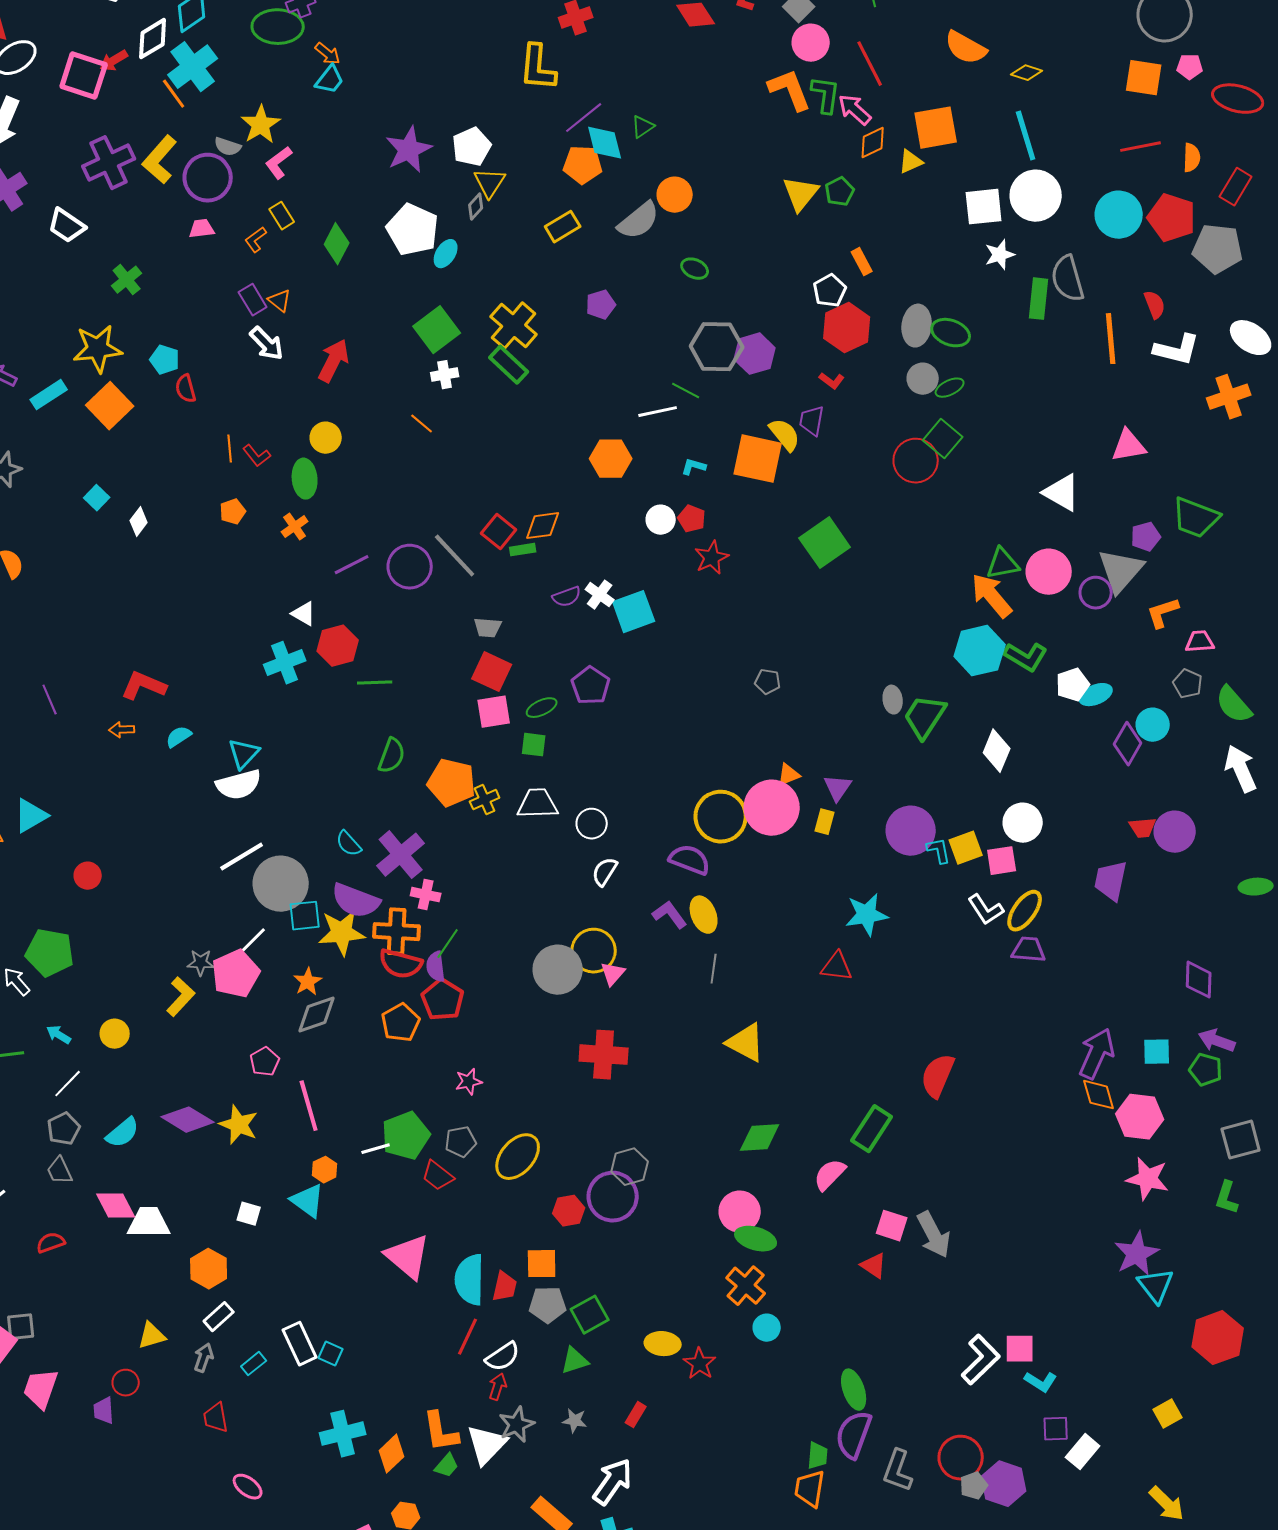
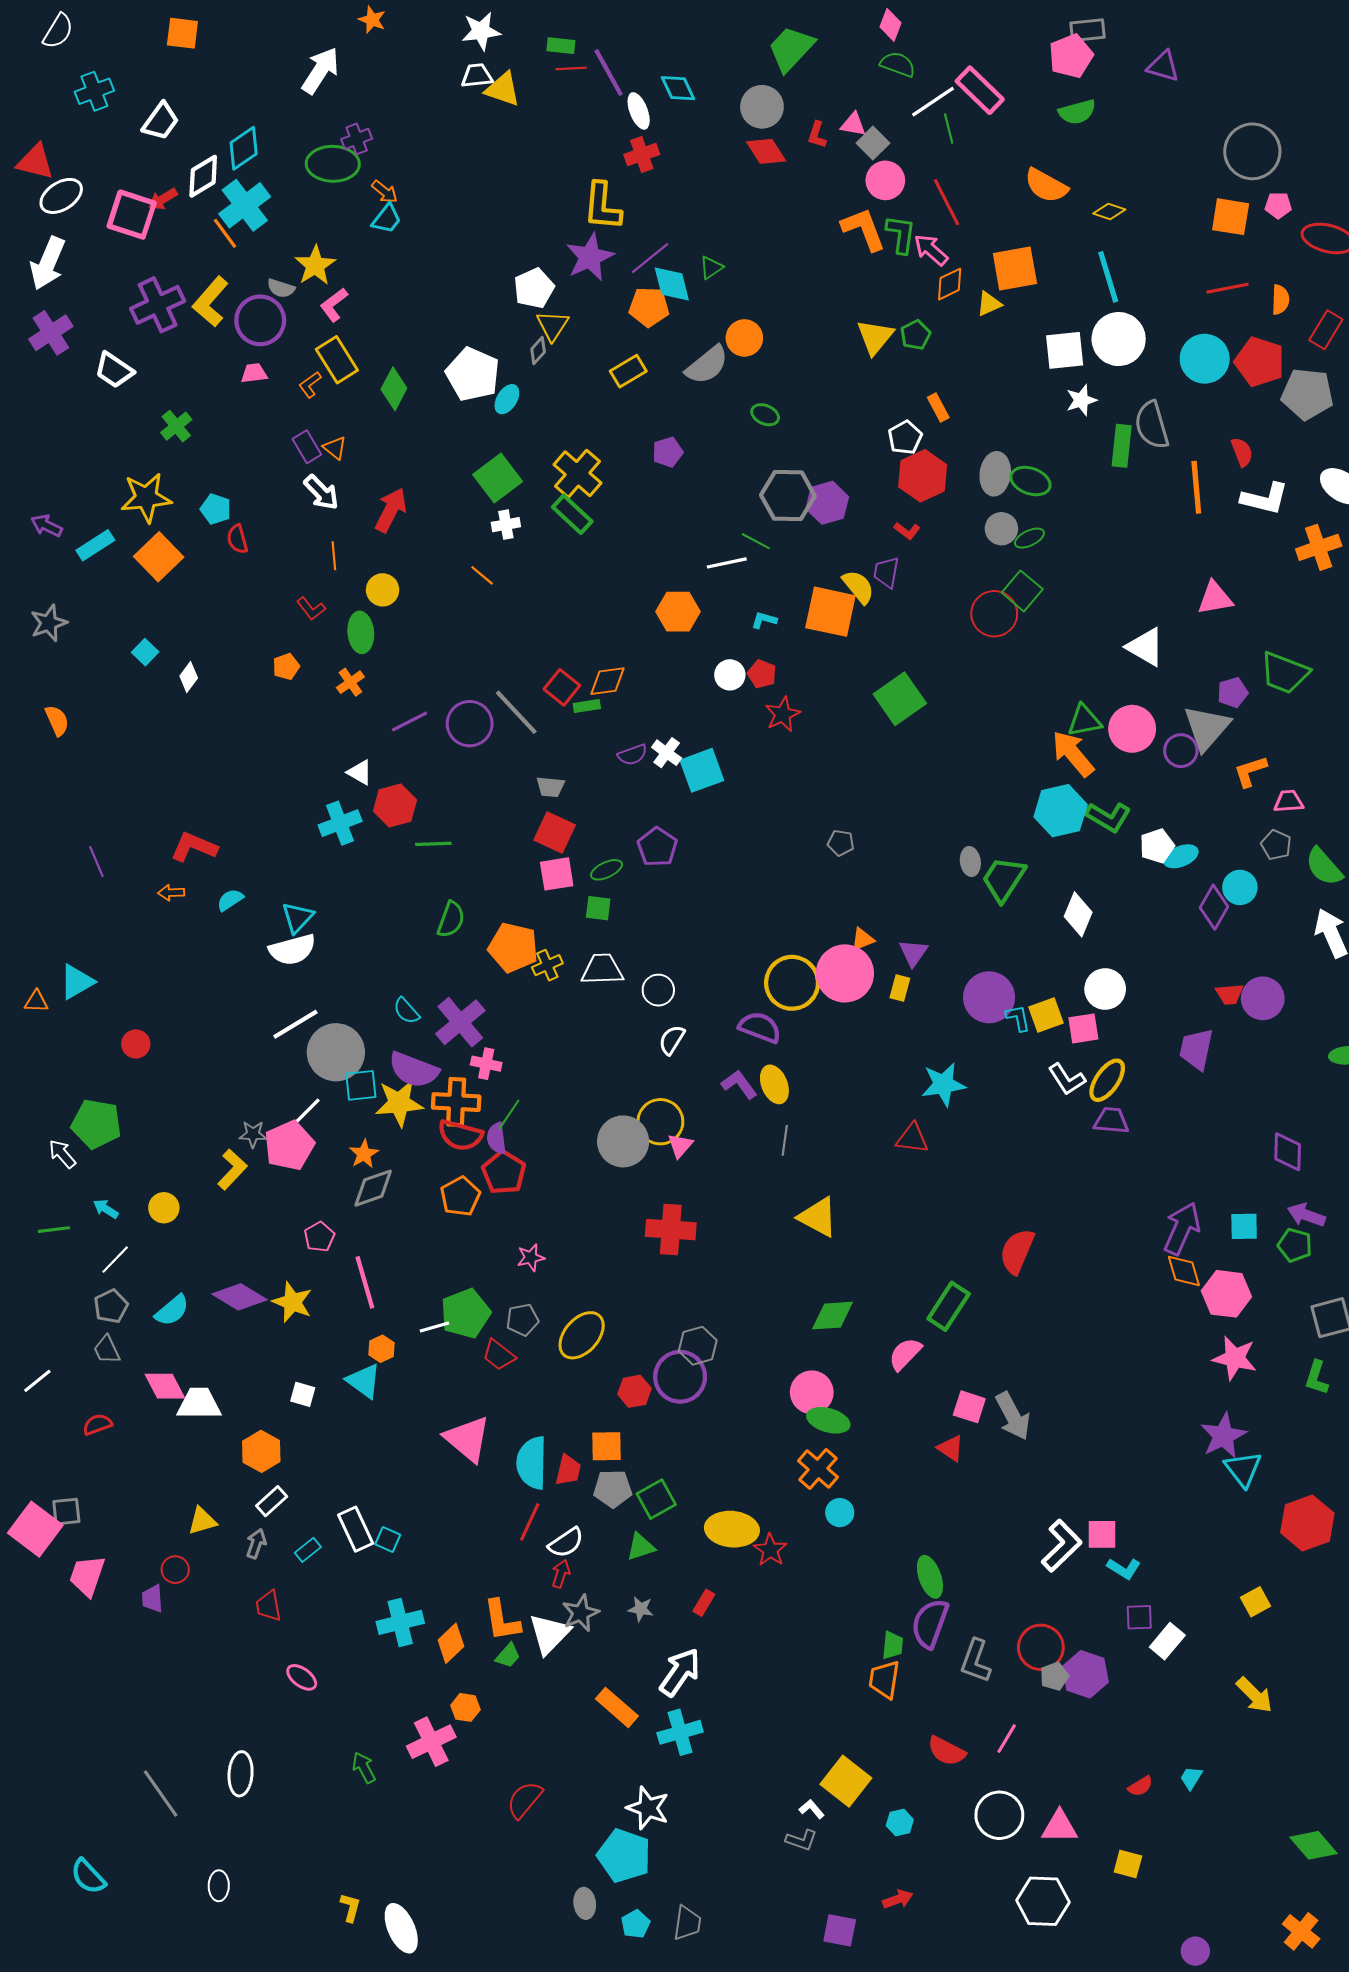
purple star: (409, 150) -> (590, 257), moved
yellow rectangle: (282, 216) -> (337, 360), size x1.6
orange line: (230, 449) -> (334, 556), moved
yellow ellipse: (663, 1344) -> (732, 1529), size x1.4

